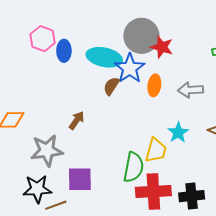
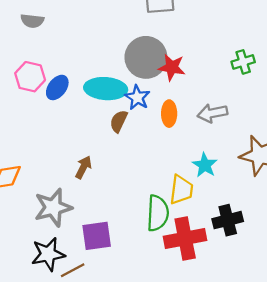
blue ellipse: (64, 51) -> (57, 87), turned 45
blue star: (130, 68) -> (137, 97), size x0.7
black cross: (192, 196) -> (228, 220), moved

